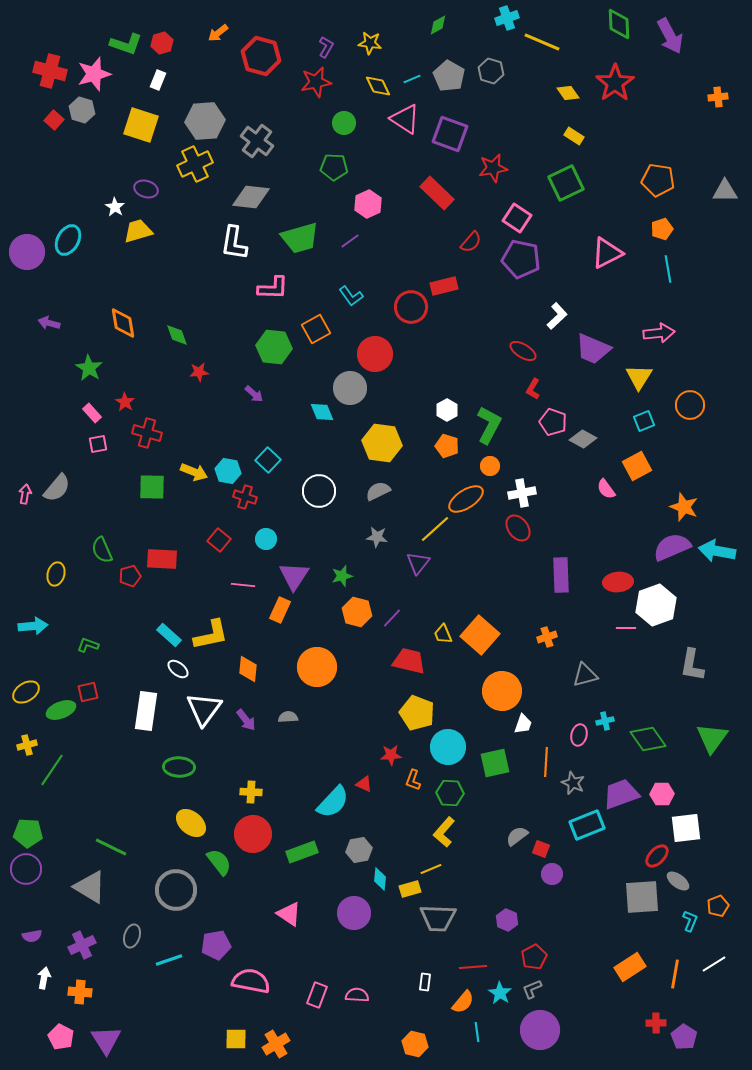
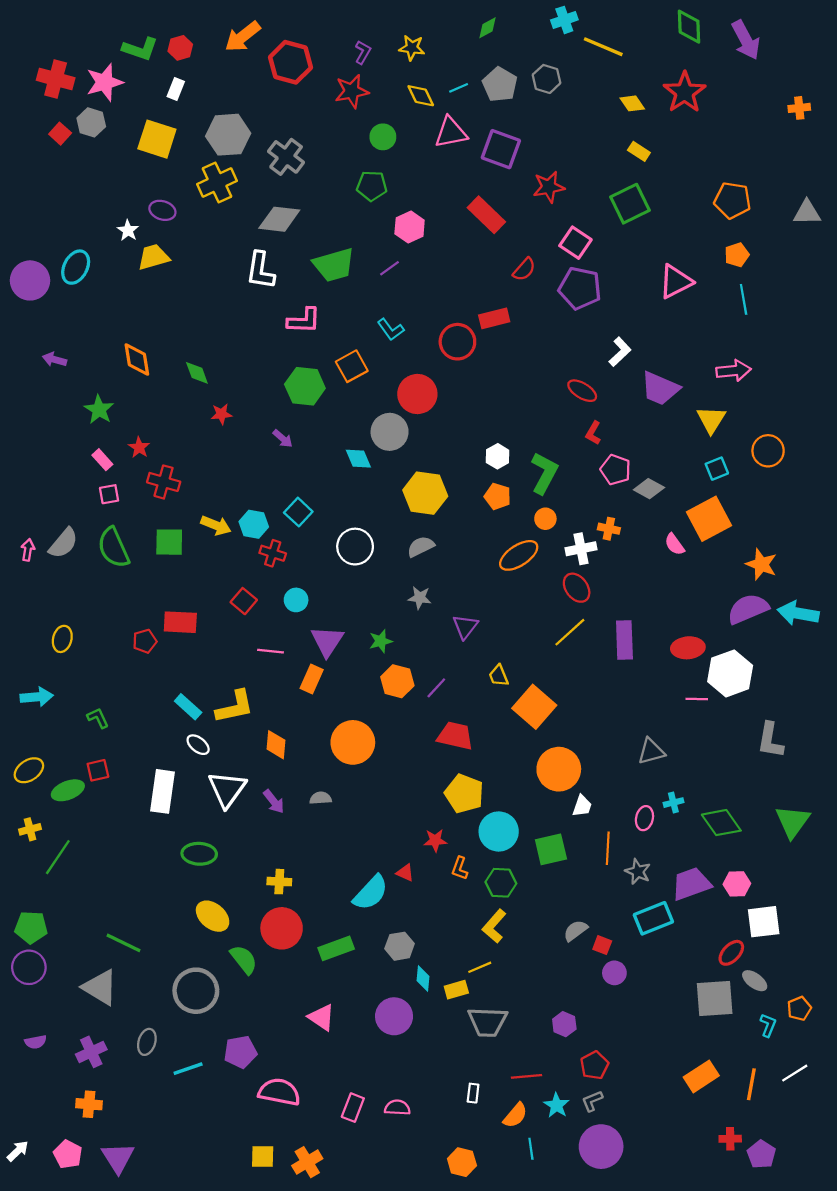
orange arrow: (218, 33) -> (243, 37), size x1.6
pink triangle: (405, 119) -> (451, 132), turned -44
orange square: (637, 466) -> (709, 519), size x1.4
yellow line: (435, 529) -> (570, 632), moved
green semicircle: (102, 550) -> (113, 548), moved, size x1.4
yellow trapezoid: (443, 634) -> (499, 676), moved
orange cross: (547, 637) -> (609, 529), moved, turned 30
green L-shape: (88, 645) -> (98, 718), turned 45
white arrow: (44, 978) -> (18, 1151), moved, turned 35

